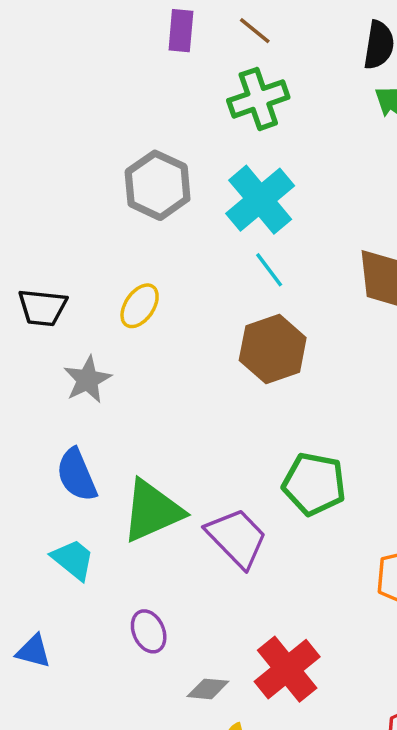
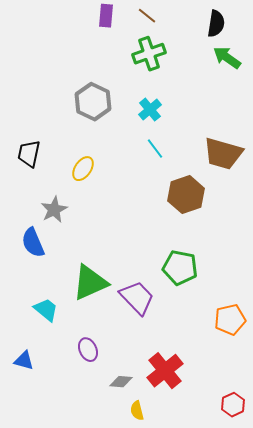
cyan cross: (260, 200) -> (150, 110), size x0.6
black trapezoid: (42, 308) -> (29, 154), moved, turned 96
brown hexagon: (273, 349) -> (186, 195), moved
blue semicircle: (77, 475) -> (33, 243), moved

